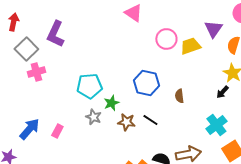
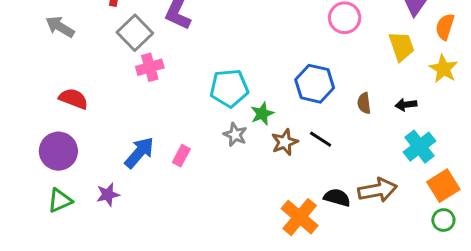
yellow trapezoid: (190, 46) -> (401, 46), moved, turned 90
black arrow: (222, 92) -> (406, 105), moved, turned 40
brown star: (126, 122) -> (285, 142), turned -30

